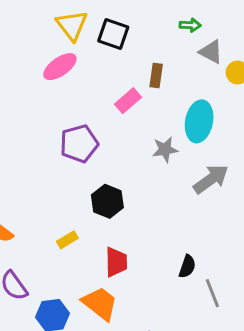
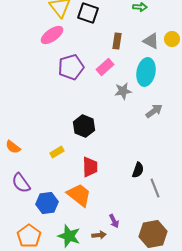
gray triangle: (211, 52) -> (151, 41), moved
pink rectangle: (128, 101) -> (105, 67), moved
purple pentagon: (79, 144) -> (71, 67), moved
gray arrow: (211, 179) -> (154, 111), size x0.7

